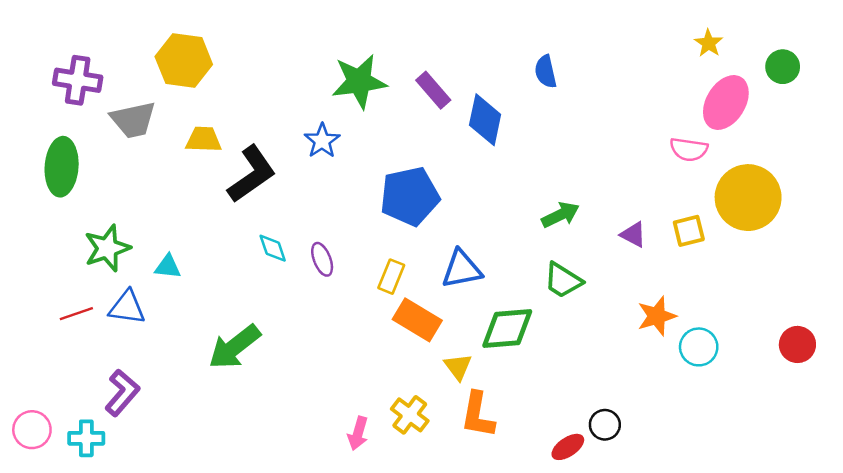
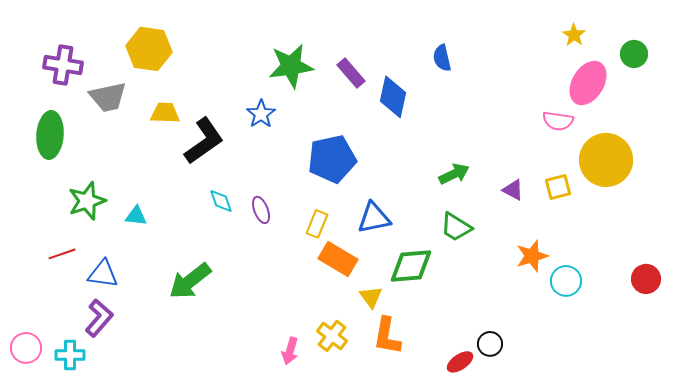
blue triangle: (127, 307) -> (103, 274), moved

